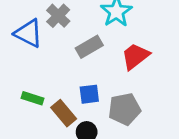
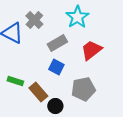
blue square: (89, 94) -> (56, 67), moved, turned 35

